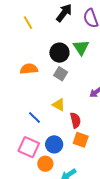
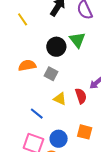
gray square: (61, 74) -> (51, 74), moved
red semicircle: (75, 120) -> (81, 96), moved

